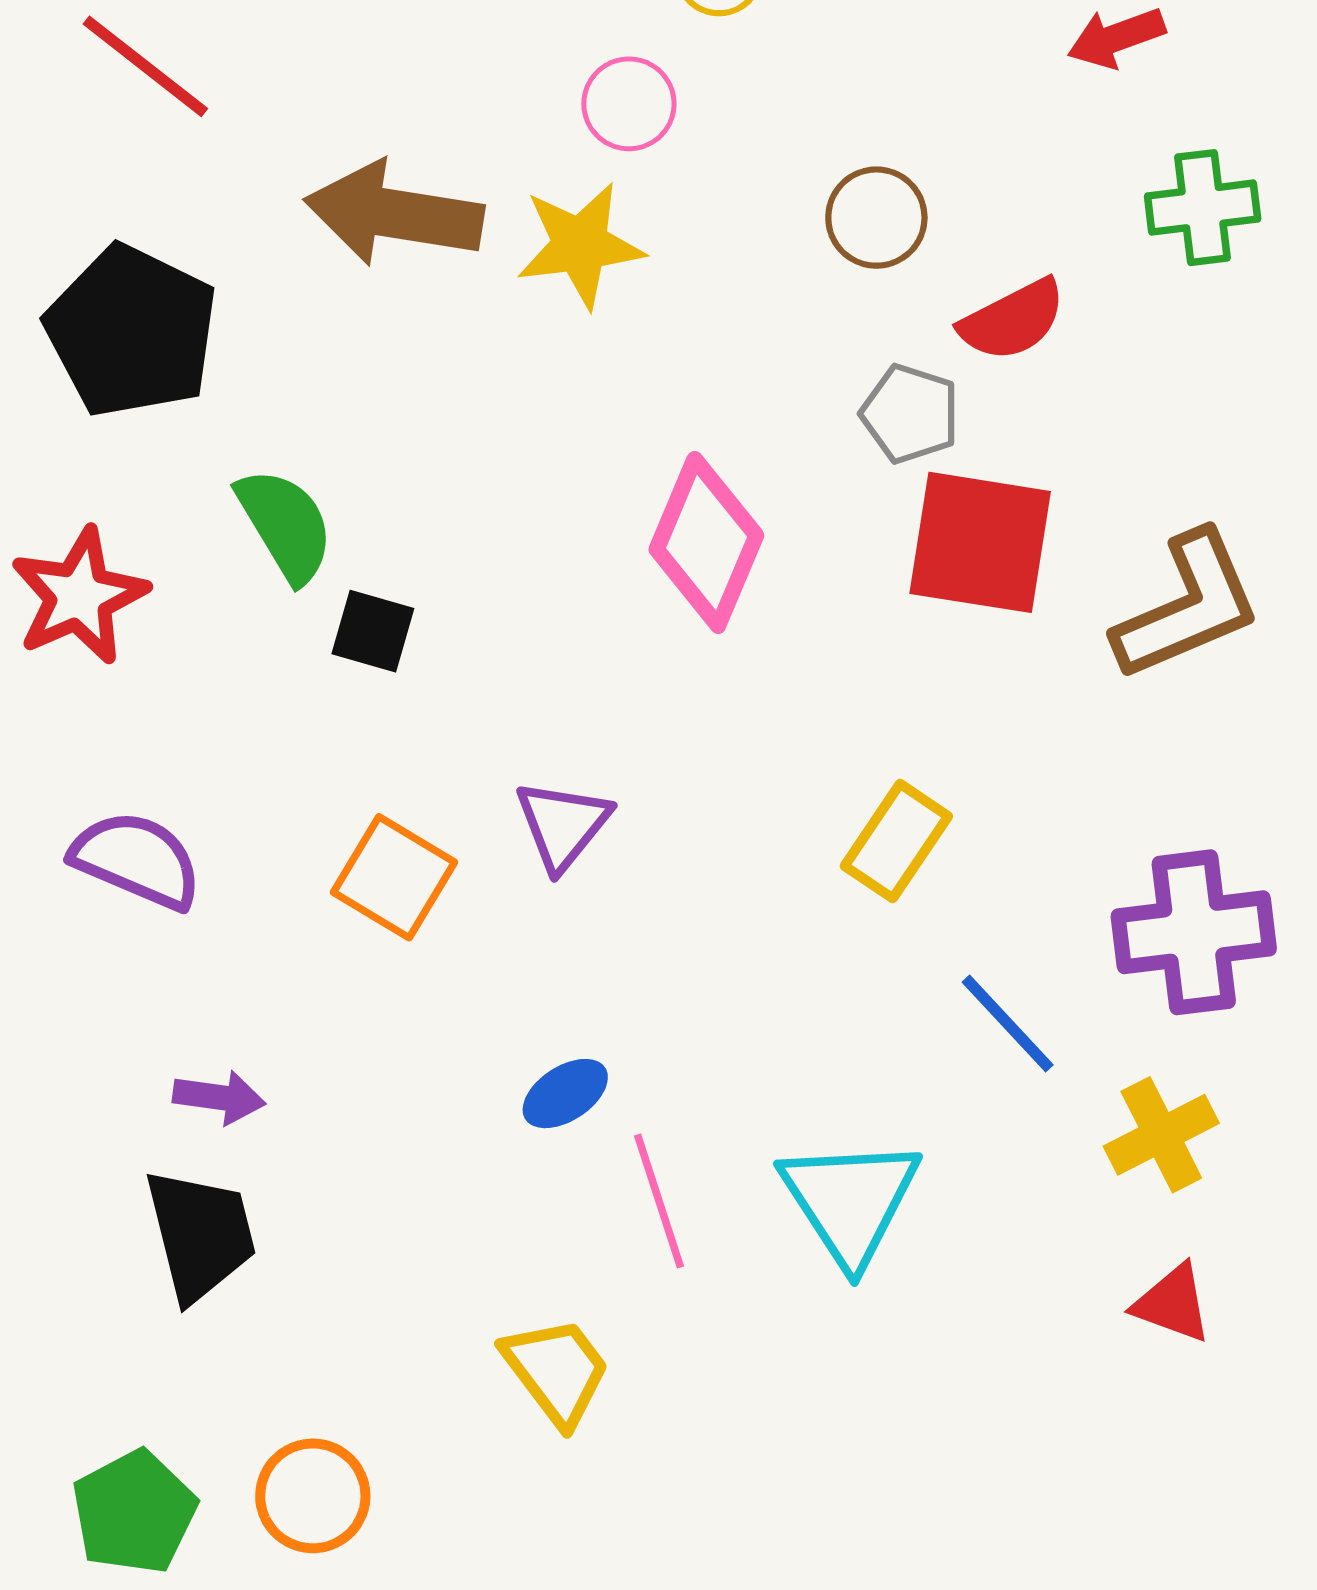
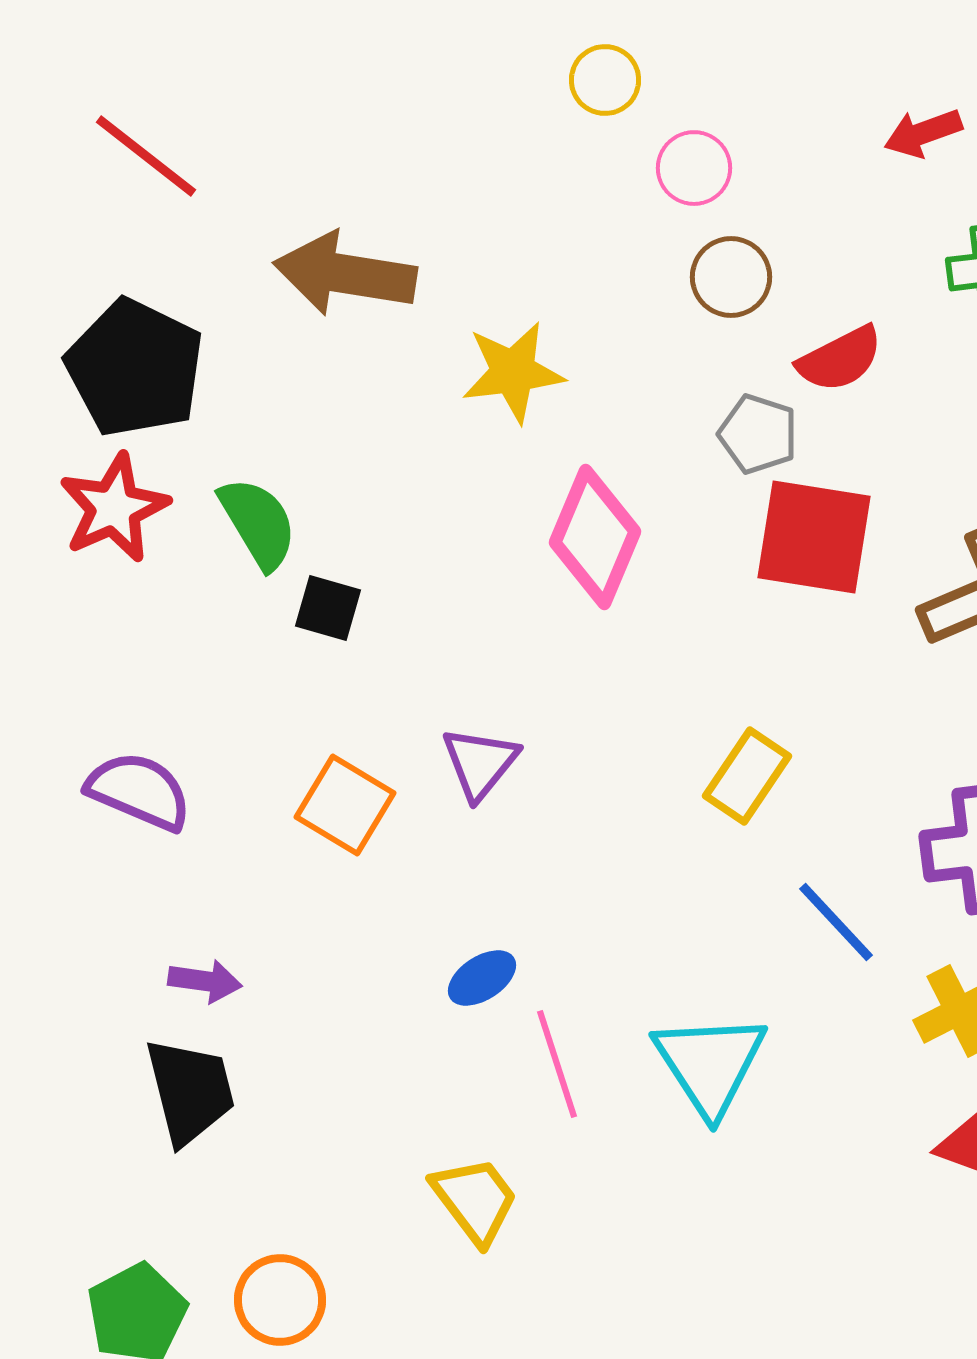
pink circle: (629, 104) -> (694, 168), moved
yellow star: (580, 245) -> (513, 372), moved
red star: (79, 596) -> (114, 508), moved

